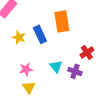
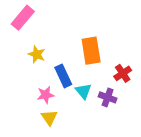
orange rectangle: (62, 21) -> (91, 51), moved
blue rectangle: (40, 34) -> (63, 76), moved

